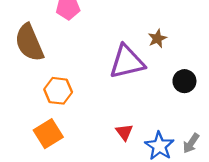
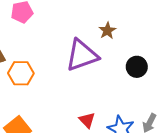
orange hexagon: (58, 91) -> (21, 73), moved

